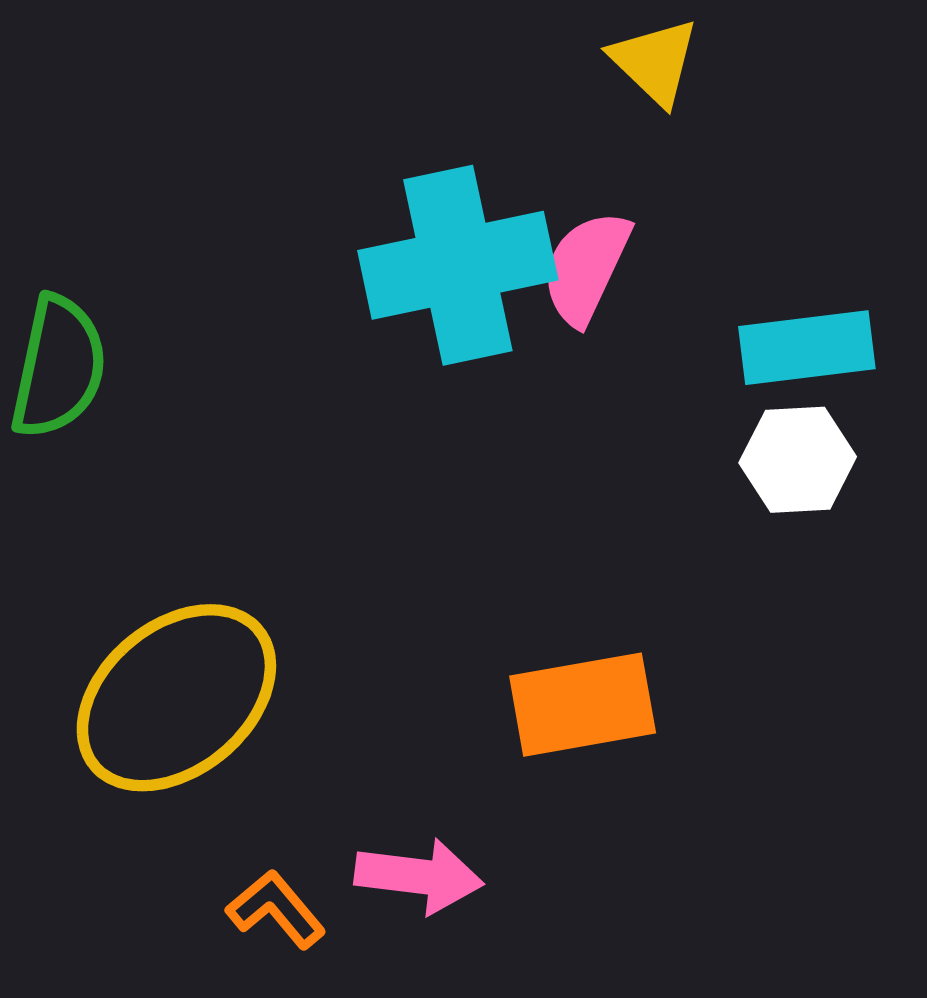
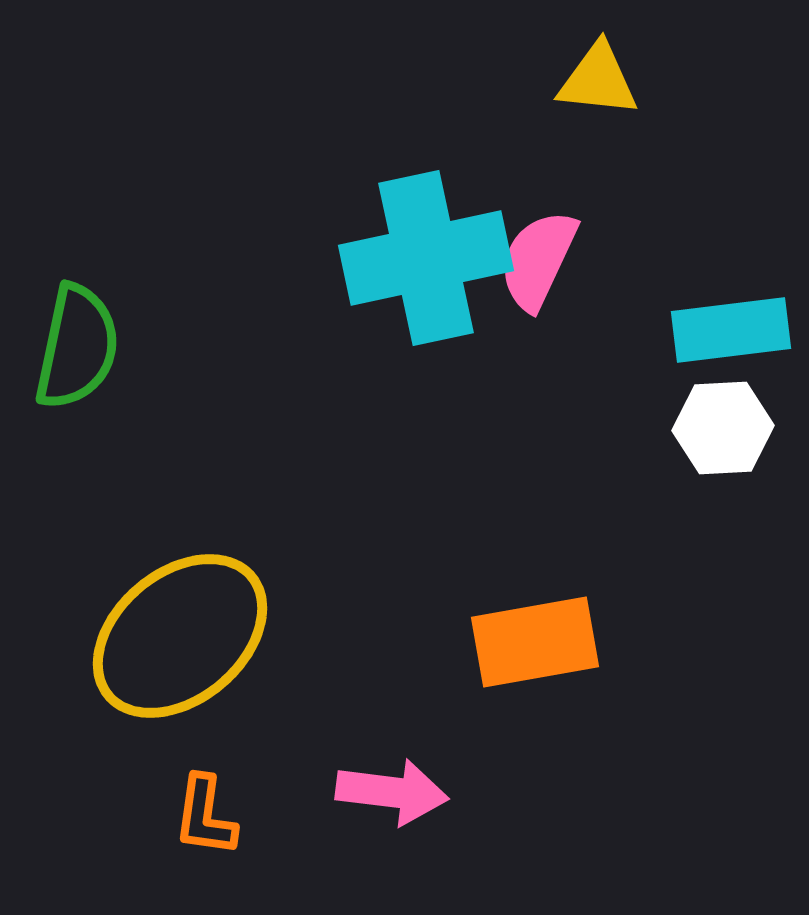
yellow triangle: (655, 62) -> (598, 80), turned -38
orange L-shape: (276, 909) -> (205, 816), moved, turned -132

